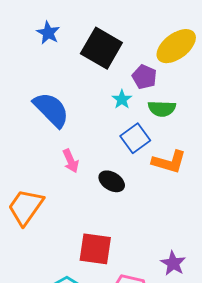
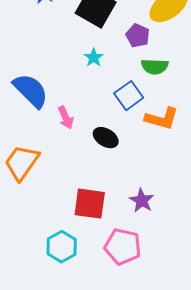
cyan star: (122, 99) -> (94, 58), moved
blue semicircle: (51, 110) -> (31, 91), moved
purple star: (173, 263) -> (142, 201), moved

